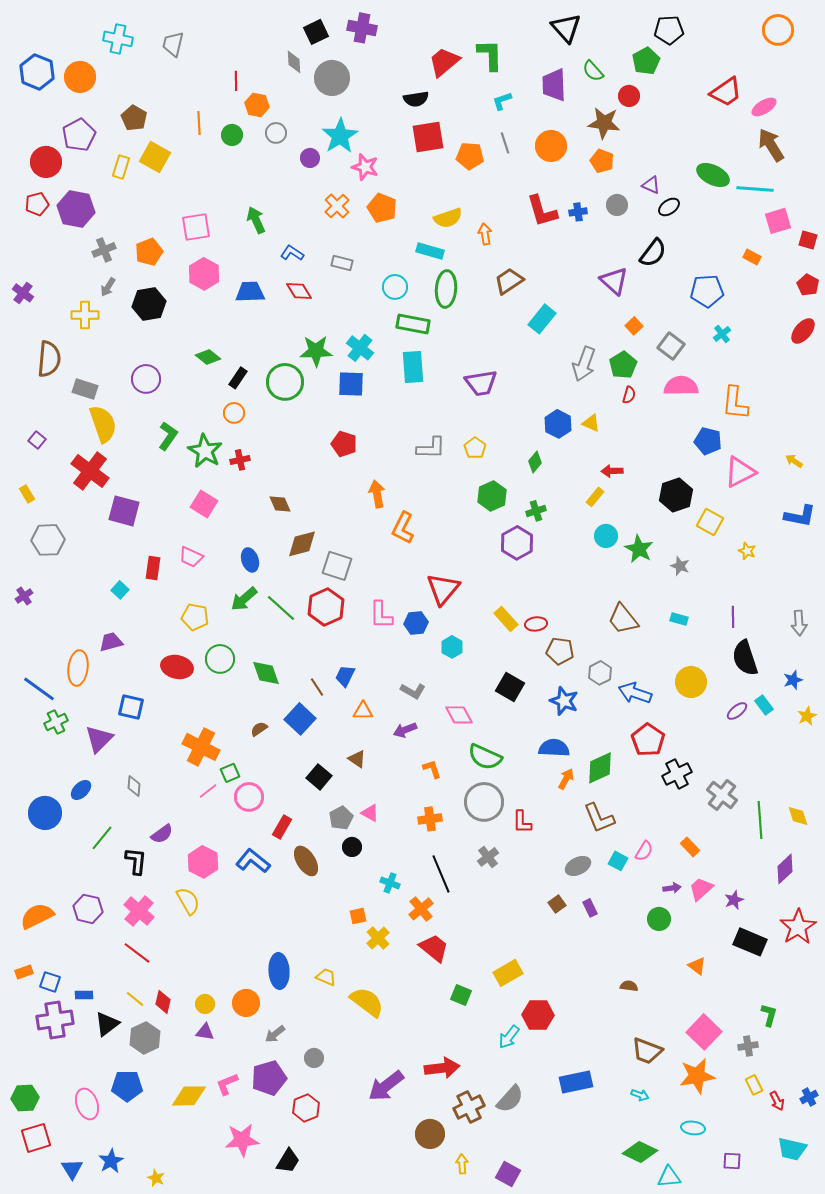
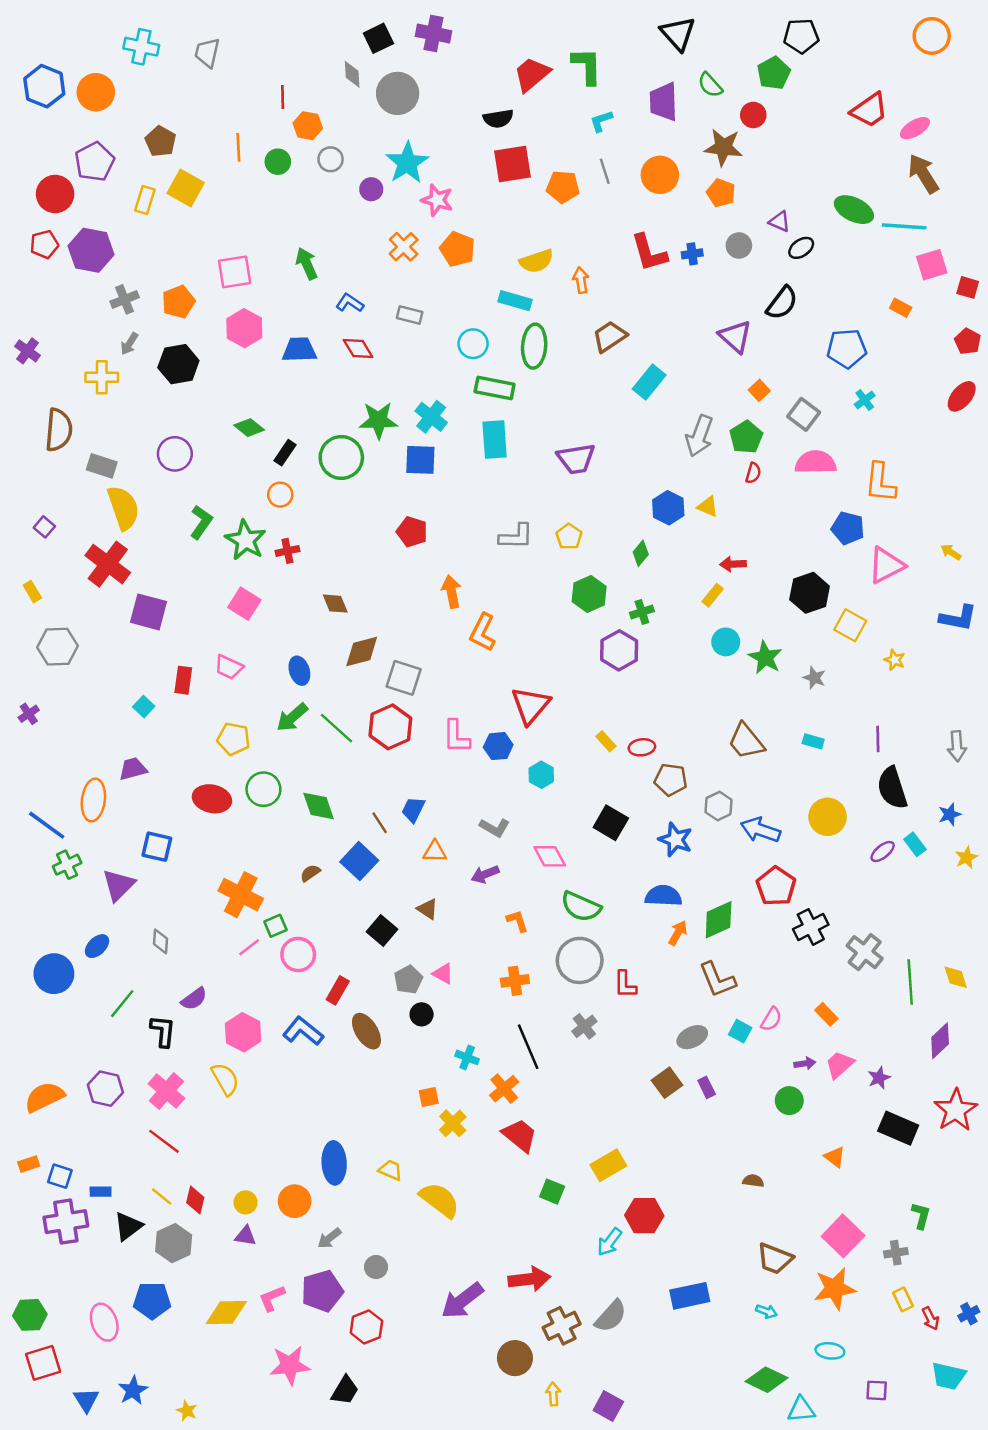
yellow rectangle: (506, 619) -> (606, 741), size x0.7
brown square: (557, 904) -> (667, 1083), size x1.4

